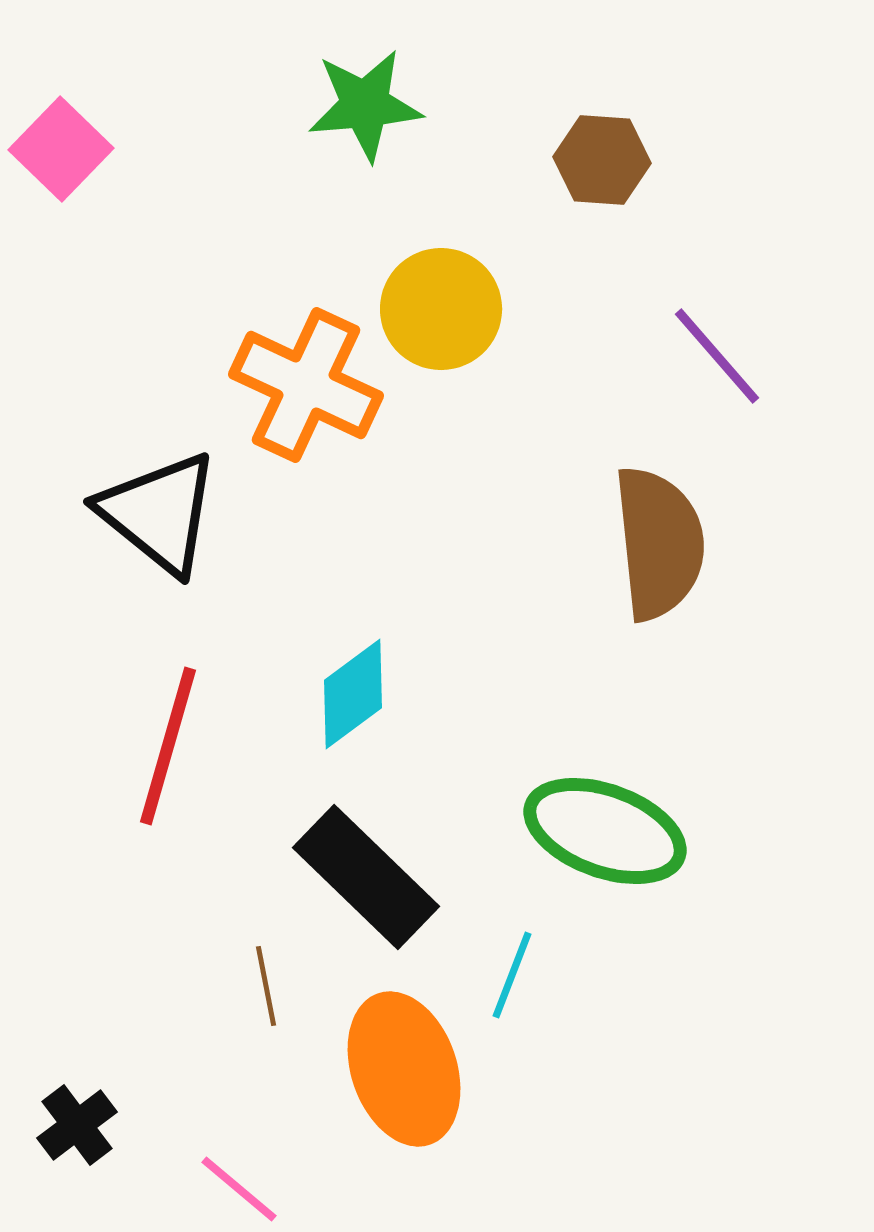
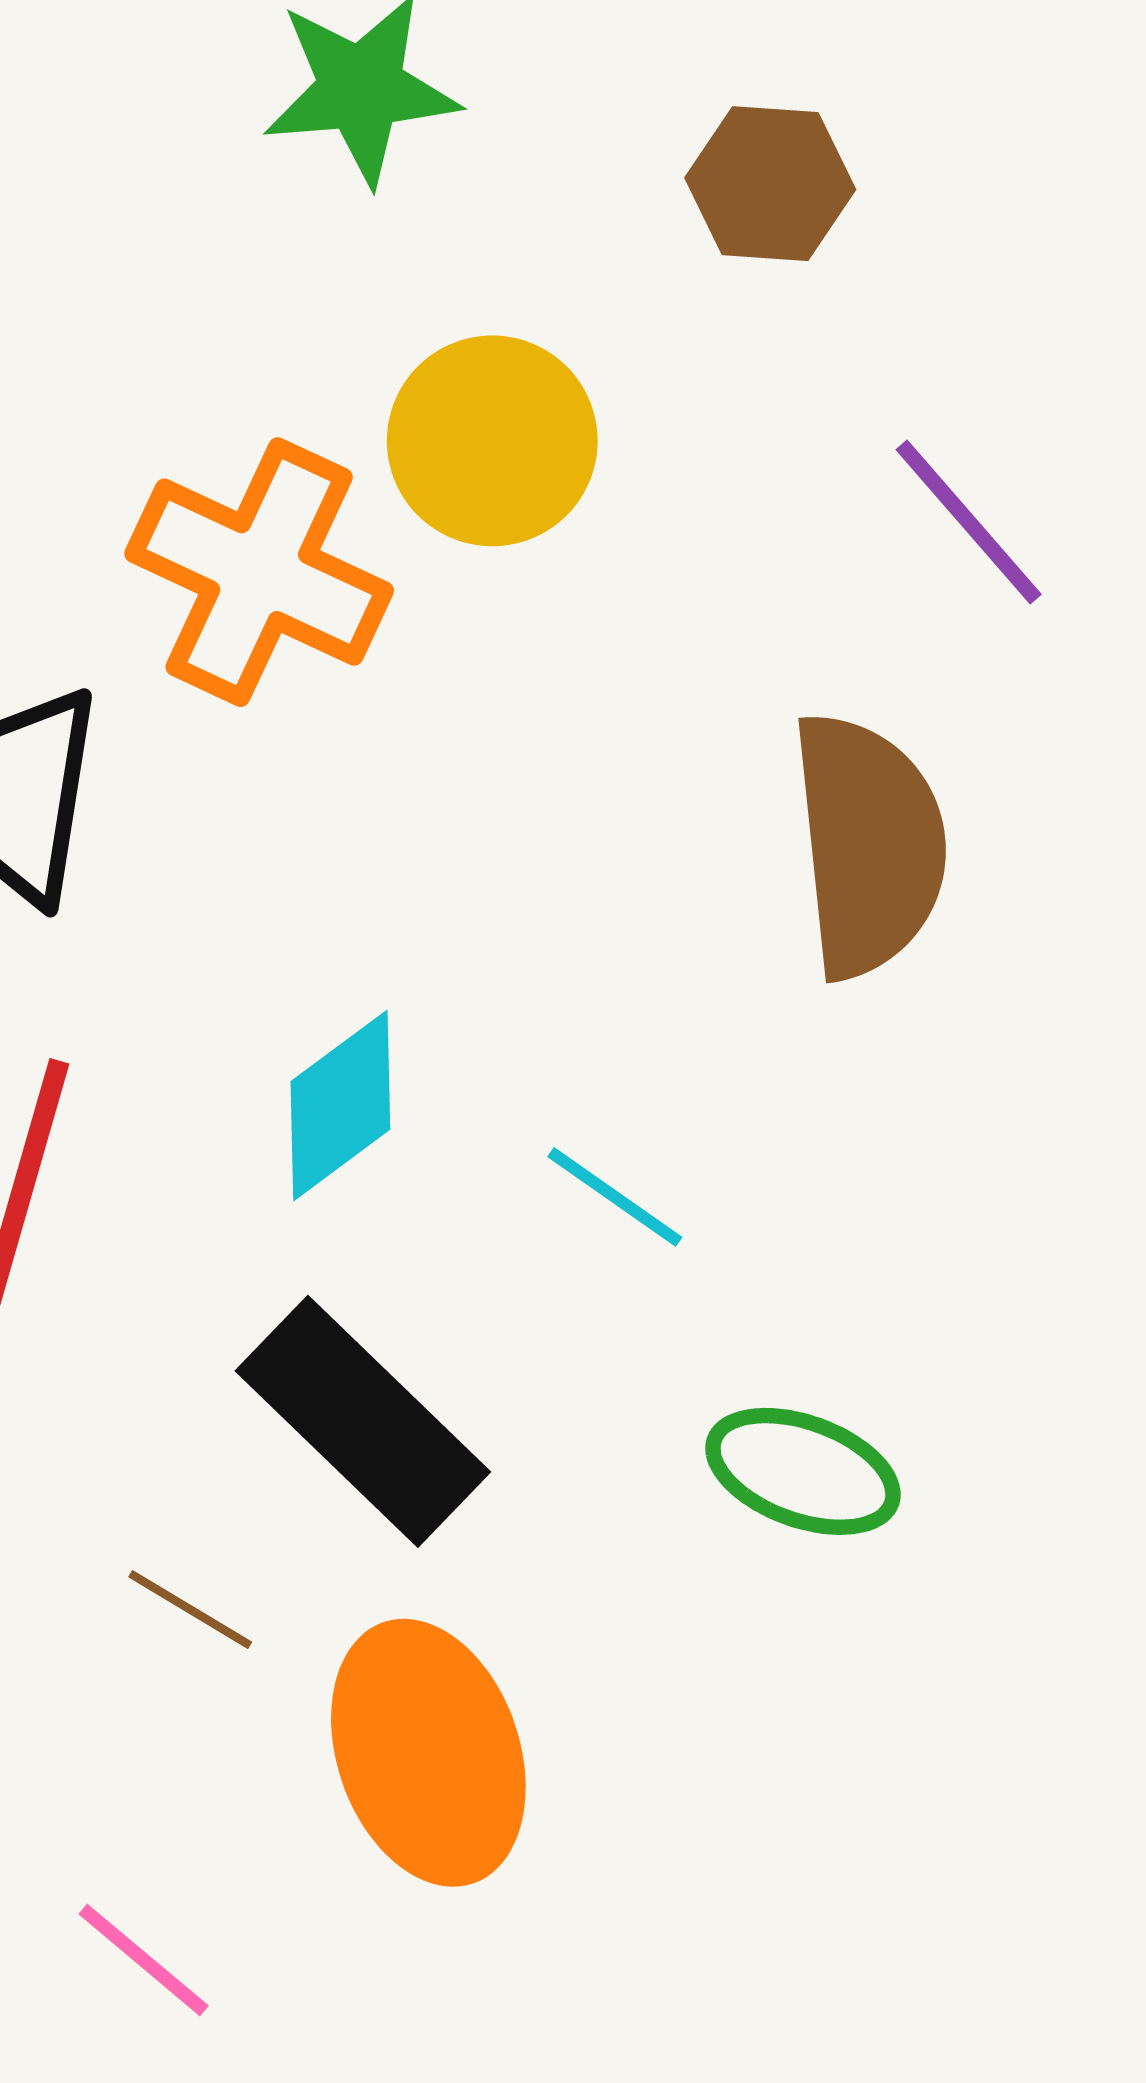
green ellipse: (605, 831) -> (803, 1471), moved, size x0.7
cyan line: (512, 975) -> (615, 1197), moved, turned -76
brown line: (266, 986) -> (190, 1610), turned -48

